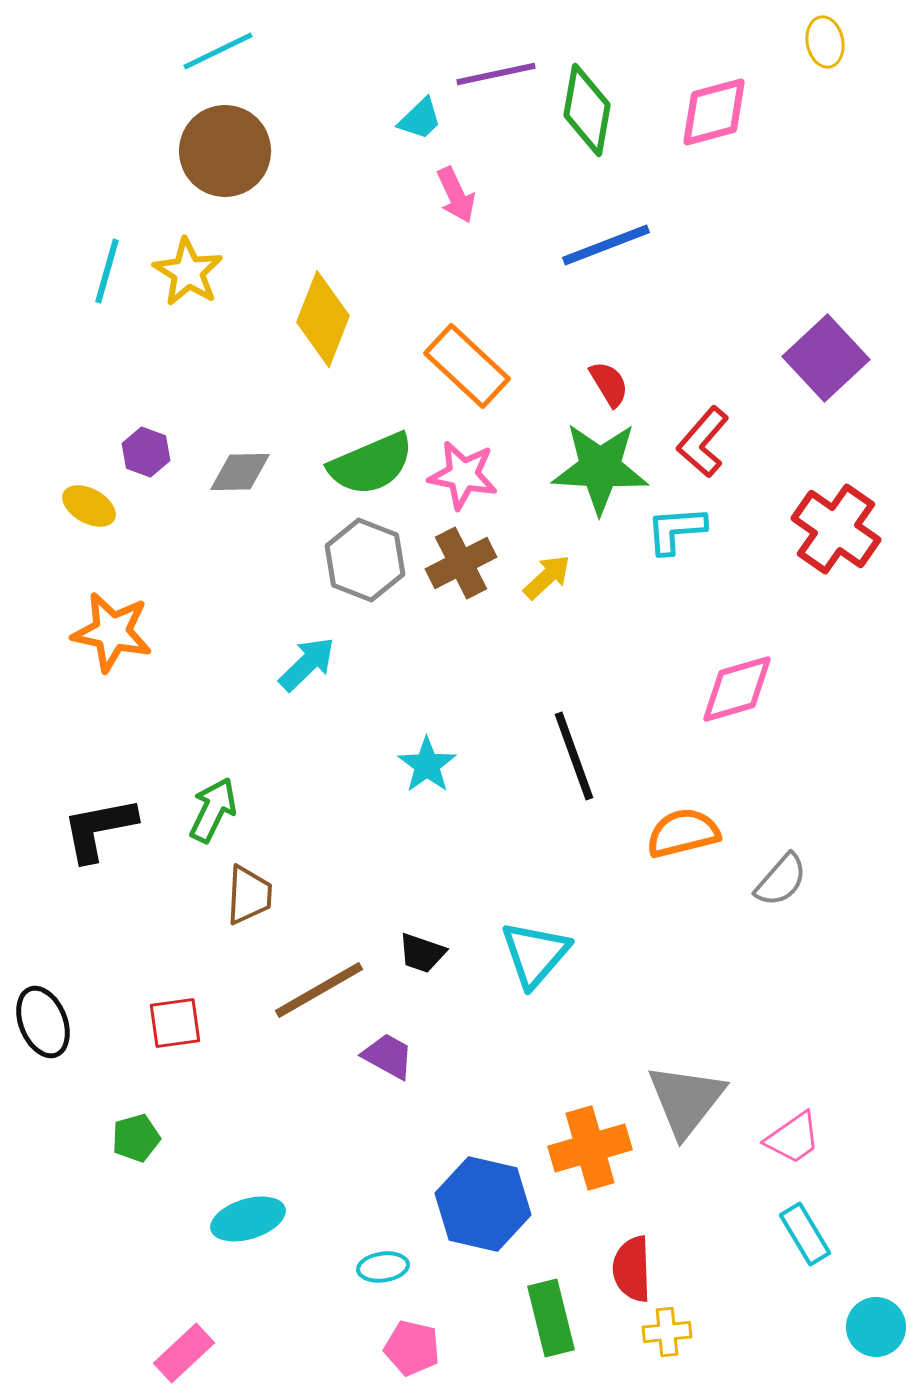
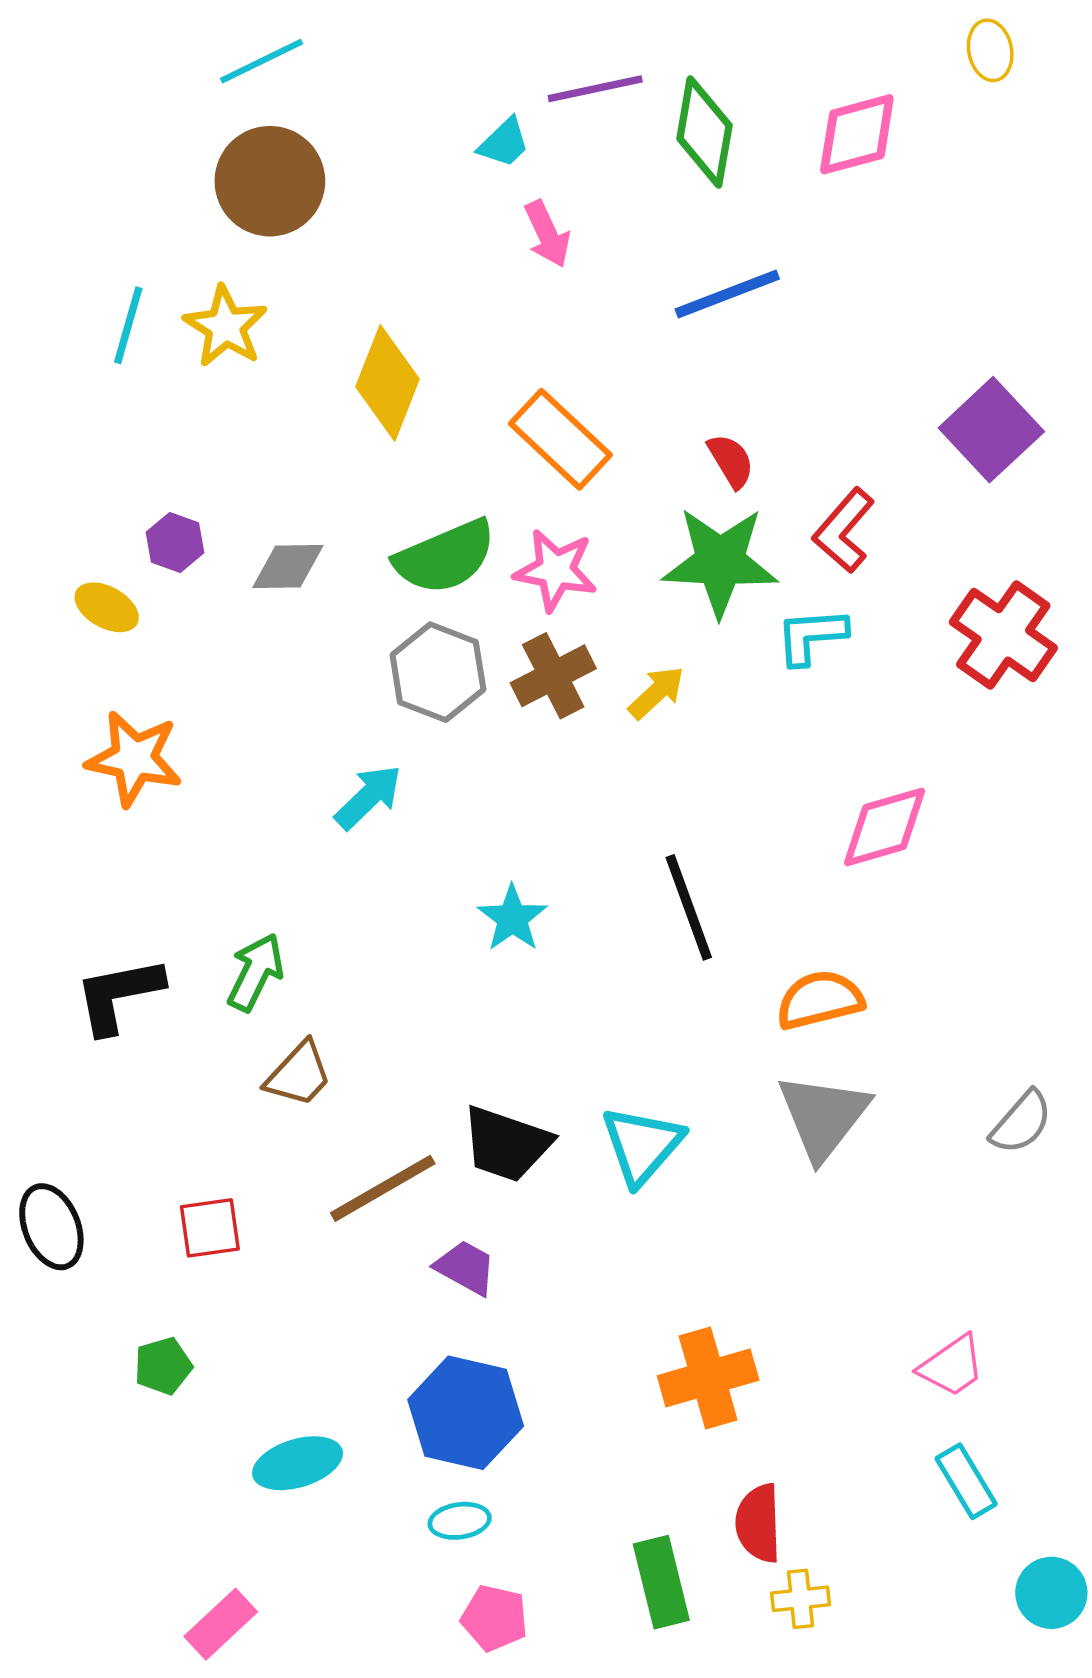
gray semicircle: (781, 880) -> (1021, 1122), moved
brown trapezoid: (249, 895) -> (299, 1074), turned 40
black trapezoid: (422, 953) -> (506, 1144), size x1.6
gray triangle: (686, 1100) -> (823, 1116), moved
blue hexagon: (483, 1204) -> (466, 1413), moved

